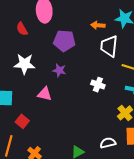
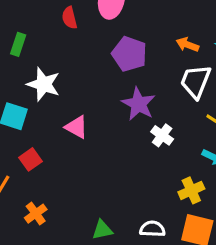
white star: (24, 64) -> (44, 84), moved
purple star: (59, 70) -> (139, 104), moved, size x1.5

